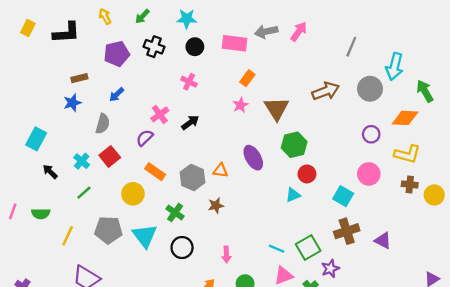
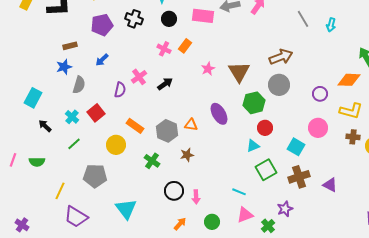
gray line: (351, 47) -> (303, 19), turned -54
cyan arrow: (395, 67) -> (331, 25), moved, size x0.6
orange rectangle: (247, 78) -> (185, 46), moved
gray circle: (370, 89) -> (279, 85), moved
gray semicircle: (103, 124) -> (79, 85), moved
purple semicircle: (145, 138) -> (120, 90), moved, turned 147
yellow line: (68, 236) -> (60, 191), moved
cyan triangle: (145, 236) -> (126, 209), moved
black circle: (182, 248) -> (174, 191), moved
green square: (308, 248) -> (266, 170), moved

